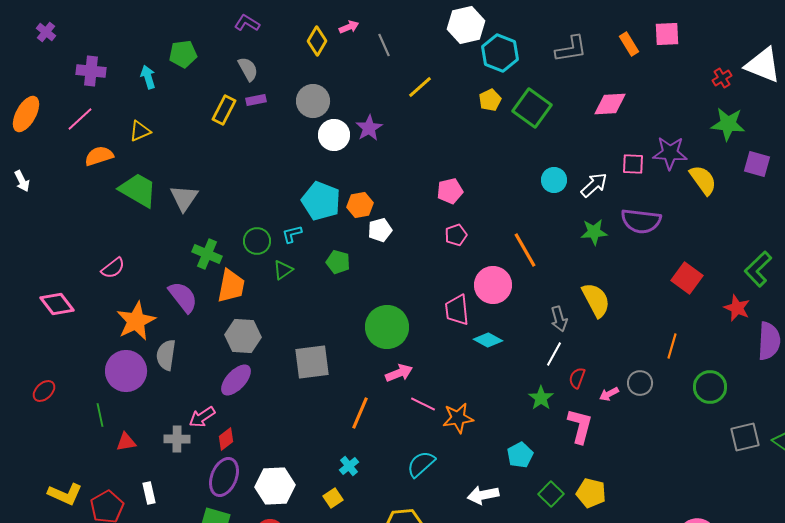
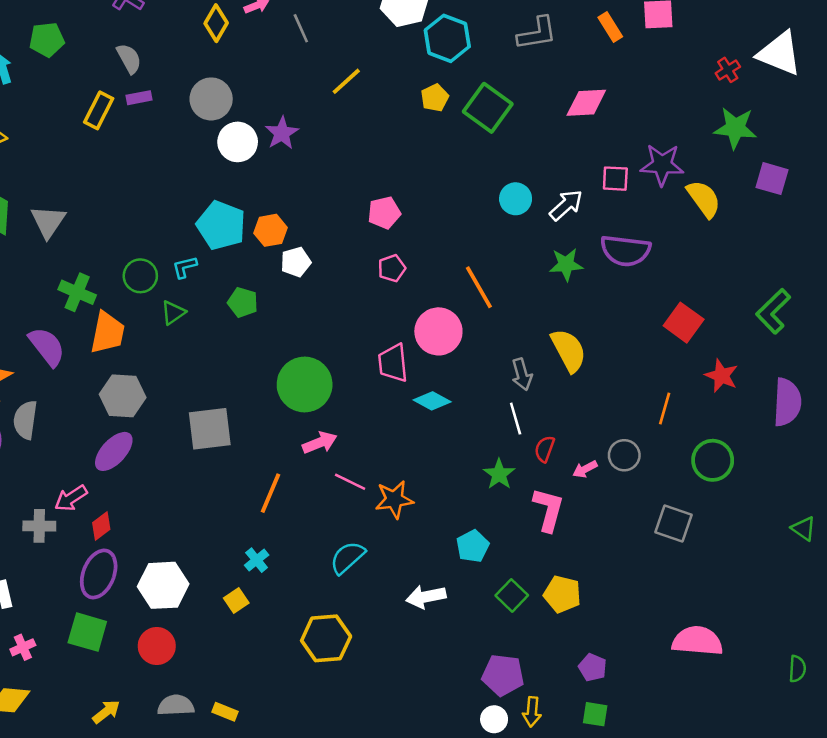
red star: (737, 308) -> (721, 376), moved
white line: (554, 354) -> (516, 419), turned -45
gray square: (745, 437) -> (673, 523), moved, turned 32

